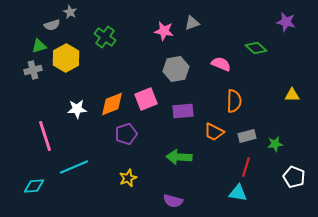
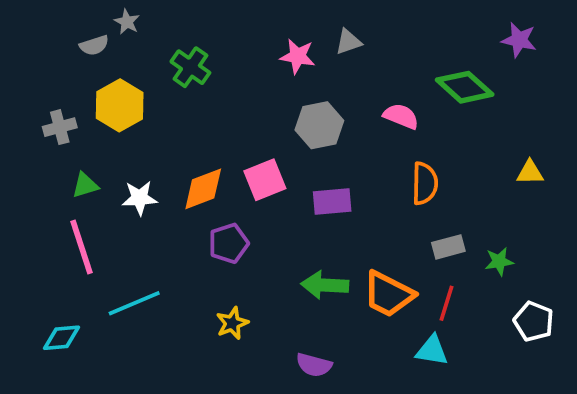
green triangle: (39, 46) -> (85, 185), moved
green diamond: (256, 48) -> (465, 87), size x1.4
orange trapezoid: (214, 132) -> (388, 294), moved, size x1.4

